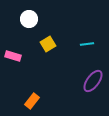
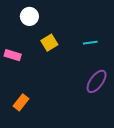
orange rectangle: (32, 101) -> (21, 102), moved

